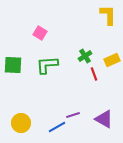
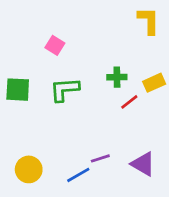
green cross: (85, 56) -> (117, 77), turned 32
red line: (94, 74) -> (129, 102), turned 72

